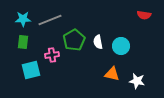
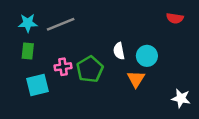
green pentagon: (74, 40) -> (90, 69), moved
orange triangle: (112, 74) -> (136, 79), moved, turned 49
white star: (137, 81) -> (181, 98), moved

